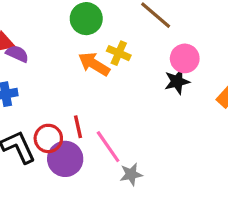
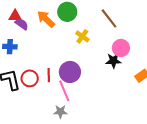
orange arrow: (94, 64) -> (46, 19), moved
purple circle: (65, 159) -> (70, 72), moved
gray star: (131, 174) -> (60, 112), moved

